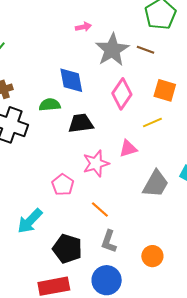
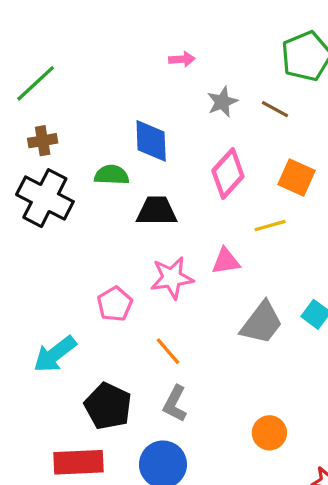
gray star: (112, 50) -> (222, 102), size x0.6
orange circle: (152, 256) -> (269, 433), moved

